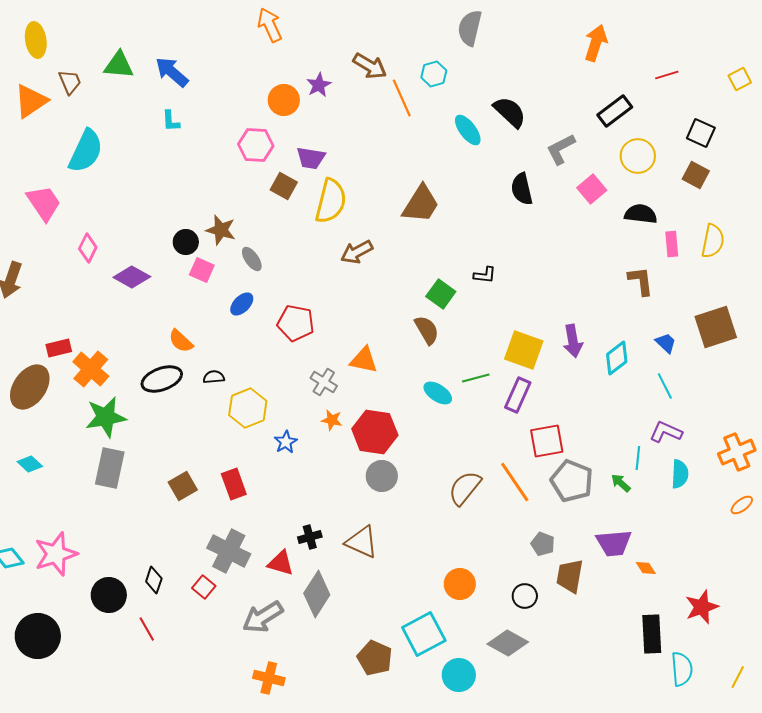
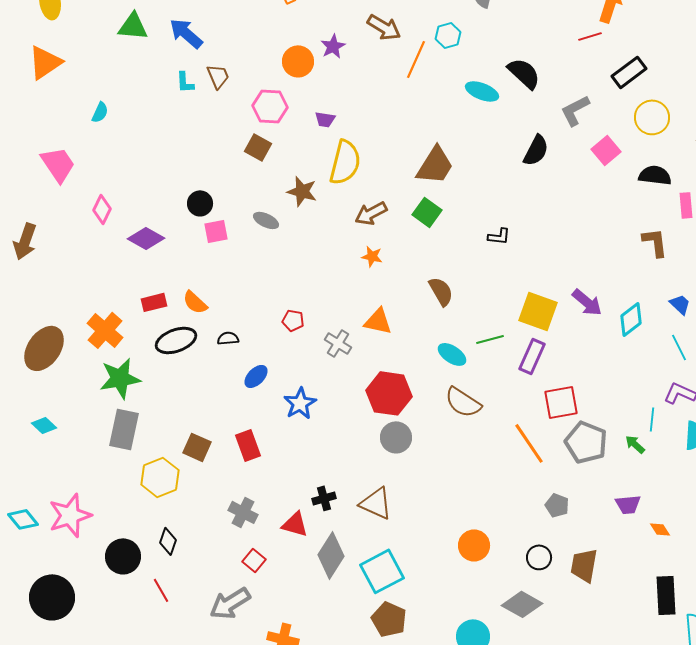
red line: (667, 75) -> (590, 36), moved
brown trapezoid: (70, 82) -> (218, 76), moved
orange line: (402, 98) -> (416, 59), turned 48
cyan ellipse: (468, 130) -> (482, 91), turned -32
cyan semicircle: (86, 151) -> (100, 112), size x0.5
purple trapezoid: (311, 158) -> (325, 119), size x0.7
brown square: (284, 186) -> (258, 147), moved
black semicircle: (522, 189) -> (536, 150), turned -140
brown star: (221, 230) -> (302, 191), moved
gray ellipse: (252, 259) -> (266, 220), turned -30
pink square: (202, 270) -> (216, 231), turned -35
green square: (441, 294) -> (427, 212), moved
blue ellipse: (242, 304) -> (256, 376), moved
red pentagon: (296, 323) -> (293, 320), moved, size x0.6
purple arrow: (573, 341) -> (587, 302), turned -40
red rectangle: (59, 348) -> (154, 302), moved
yellow hexagon: (248, 408) -> (160, 477), moved
orange star: (332, 420) -> (372, 256), moved
blue star: (286, 442) -> (300, 403), size x1.4
brown square: (183, 486) -> (197, 447), turned -36
brown semicircle: (465, 488) -> (463, 402), moved, turned -96
purple trapezoid: (614, 543) -> (628, 504), size x0.7
gray cross: (229, 551) -> (243, 512), size x0.7
brown trapezoid: (570, 576) -> (584, 565), moved
red square: (204, 587) -> (254, 560), moved
gray arrow: (263, 617) -> (230, 603), moved
cyan square: (424, 634) -> (382, 571), moved

